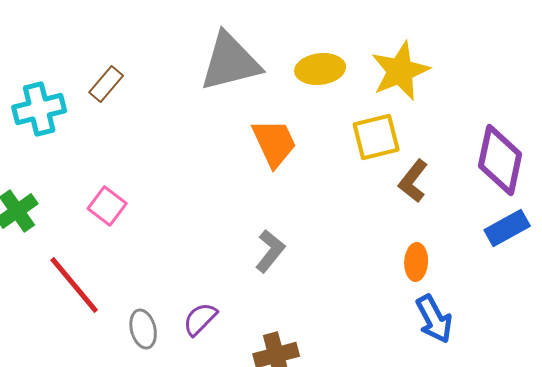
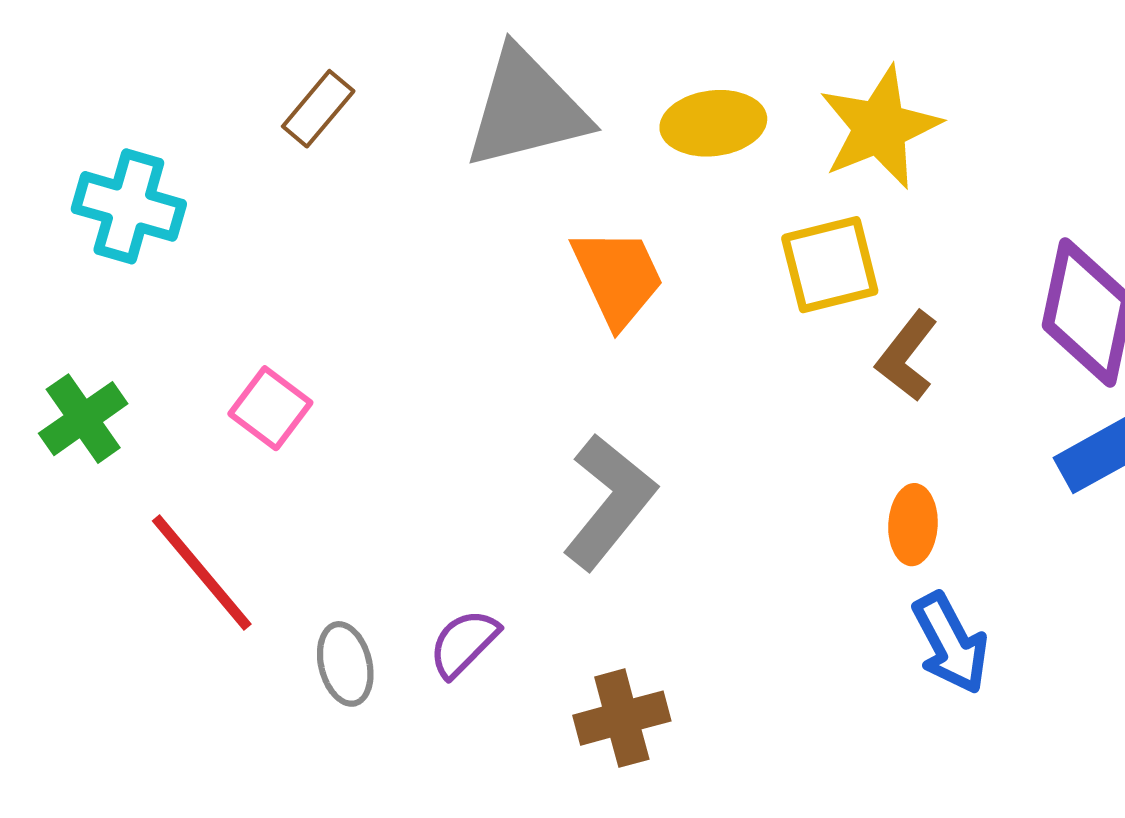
brown rectangle: (106, 84) -> (318, 109), moved
cyan cross: (39, 109) -> (129, 206), turned 30
gray L-shape: (270, 251) -> (609, 502), size x1.5

